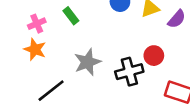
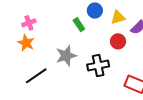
green rectangle: (71, 16) -> (79, 25), moved
red circle: (154, 56) -> (118, 41), moved

